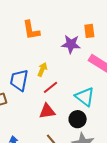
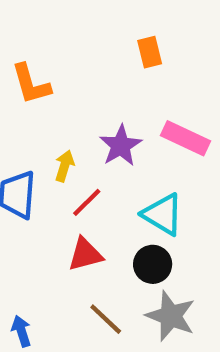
orange rectangle: (89, 31) -> (150, 52), moved
purple star: (71, 44) -> (121, 146), moved, turned -30

